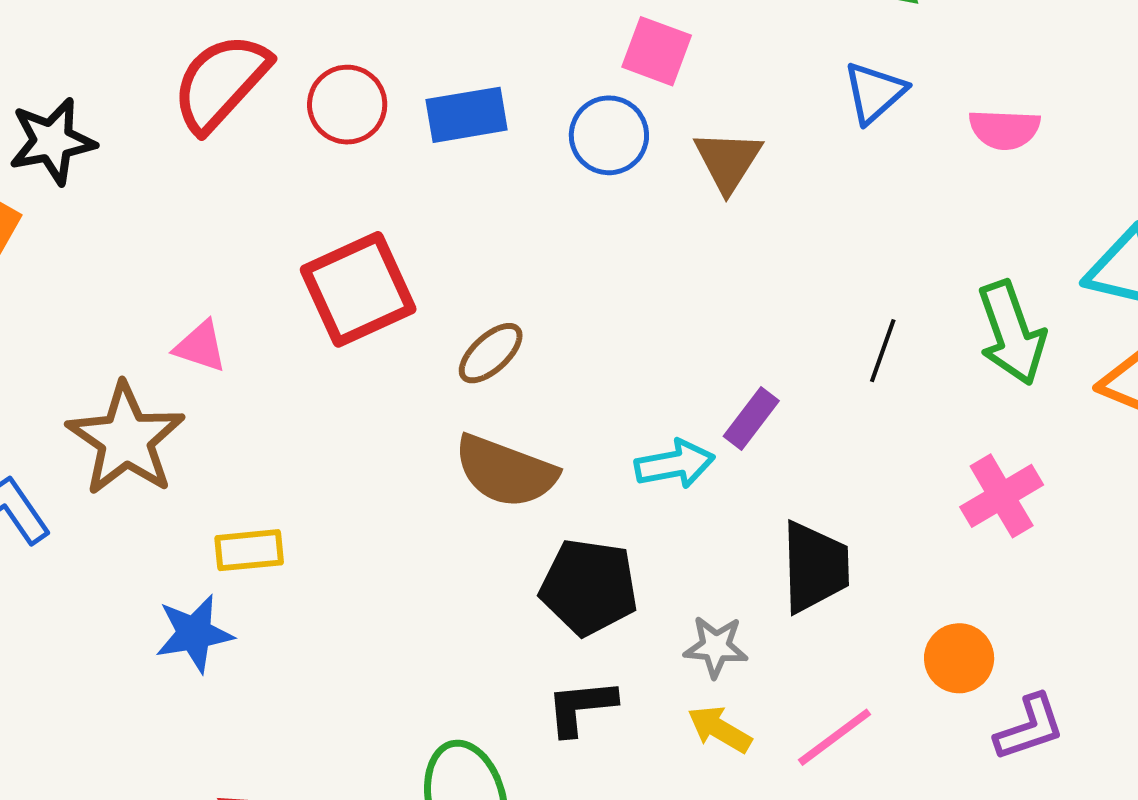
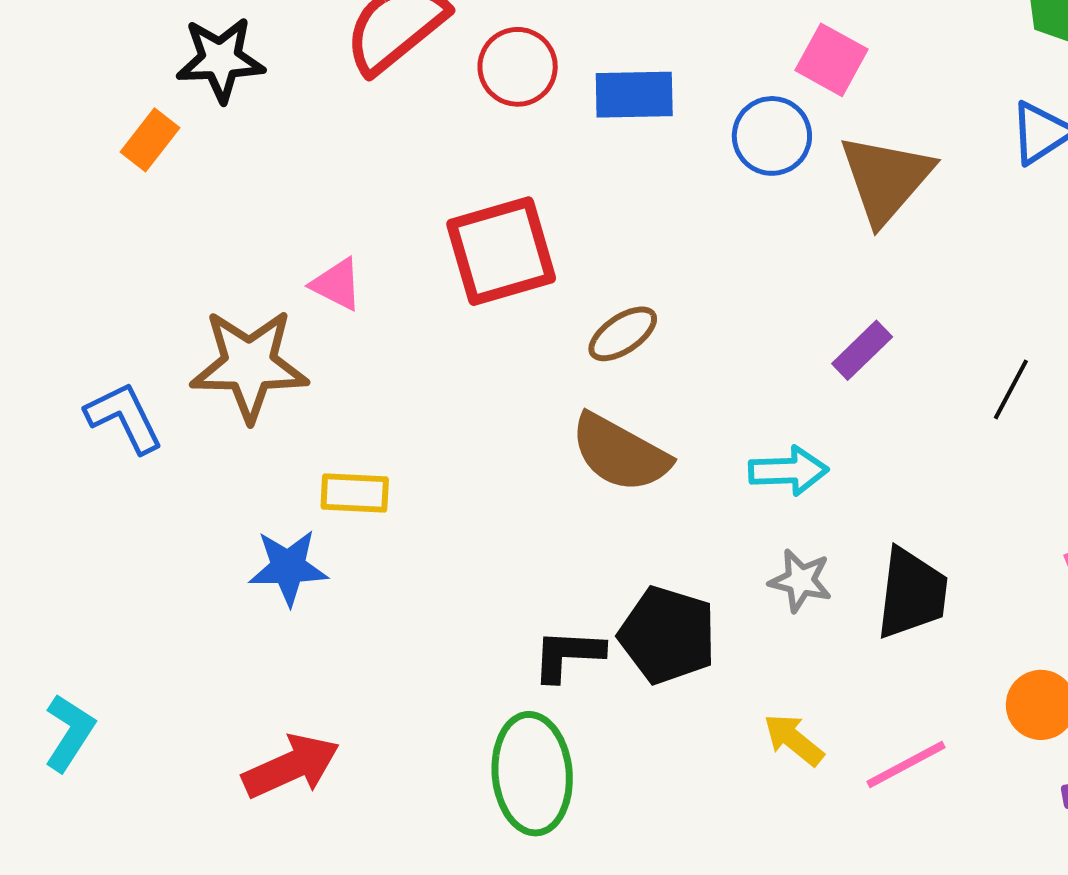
brown triangle: (728, 161) -> (886, 179), size x1.4
purple rectangle: (751, 419) -> (862, 350), moved
brown star: (126, 439) -> (249, 365), turned 30
black pentagon: (589, 587) -> (668, 635), moved
gray star: (716, 647) -> (800, 581), moved
black L-shape: (581, 707) -> (568, 655), moved

